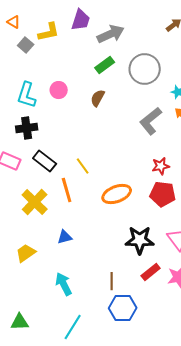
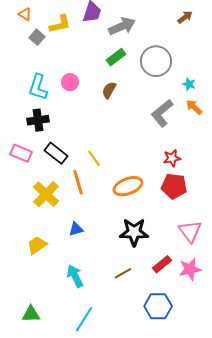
black star: (140, 240) -> (134, 232), moved
brown line: (112, 281) -> (123, 273), turned 60
blue hexagon: (123, 308) -> (158, 306), moved

